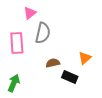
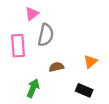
black rectangle: (70, 77) -> (84, 90), moved
green arrow: (14, 83) -> (33, 88), moved

